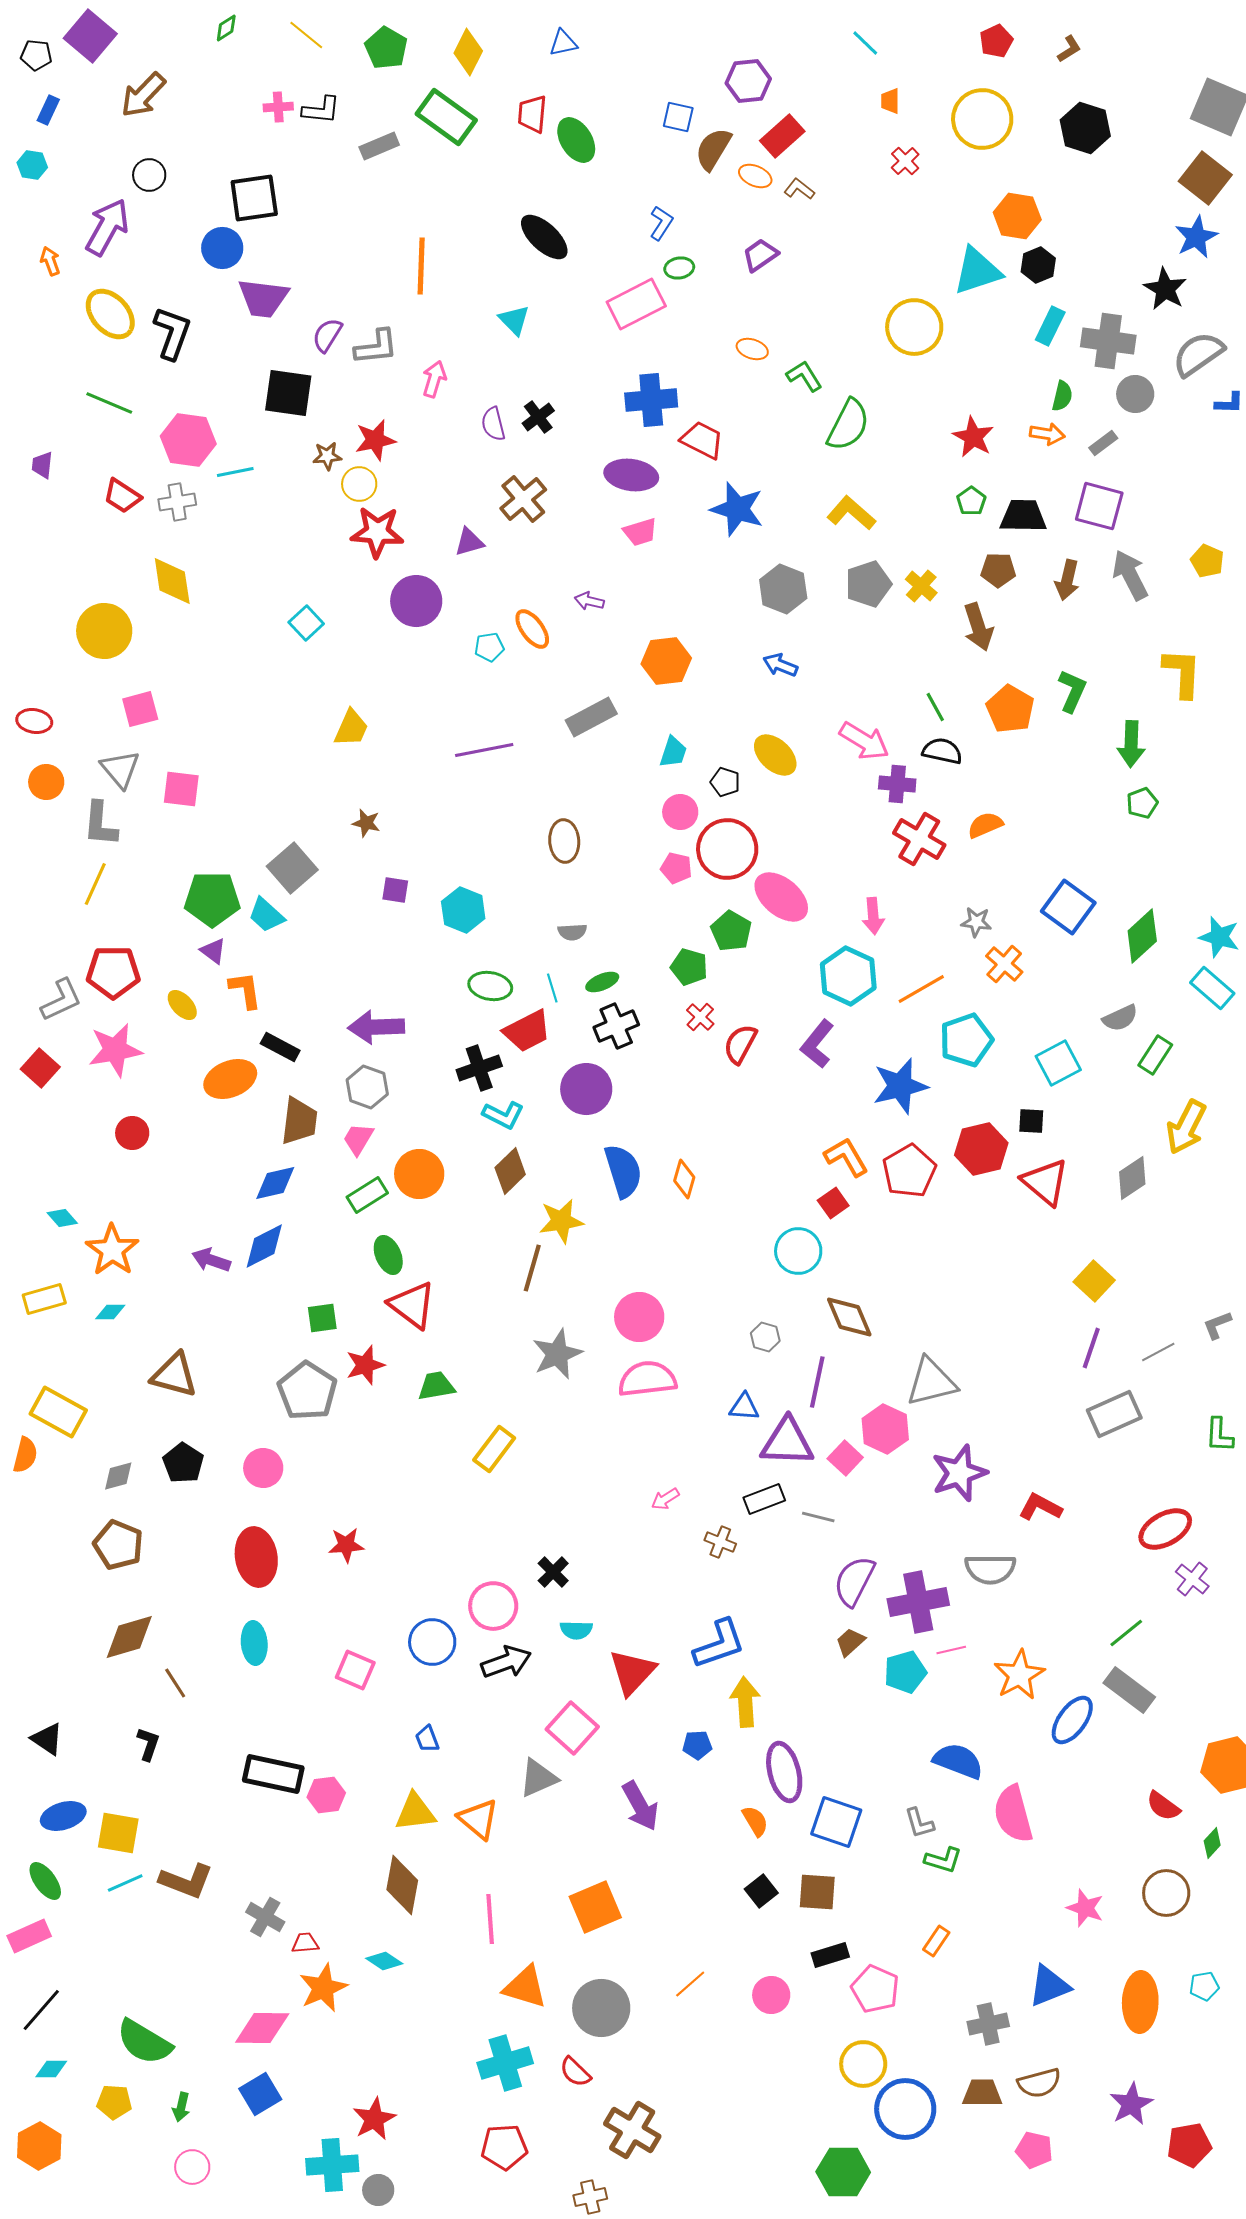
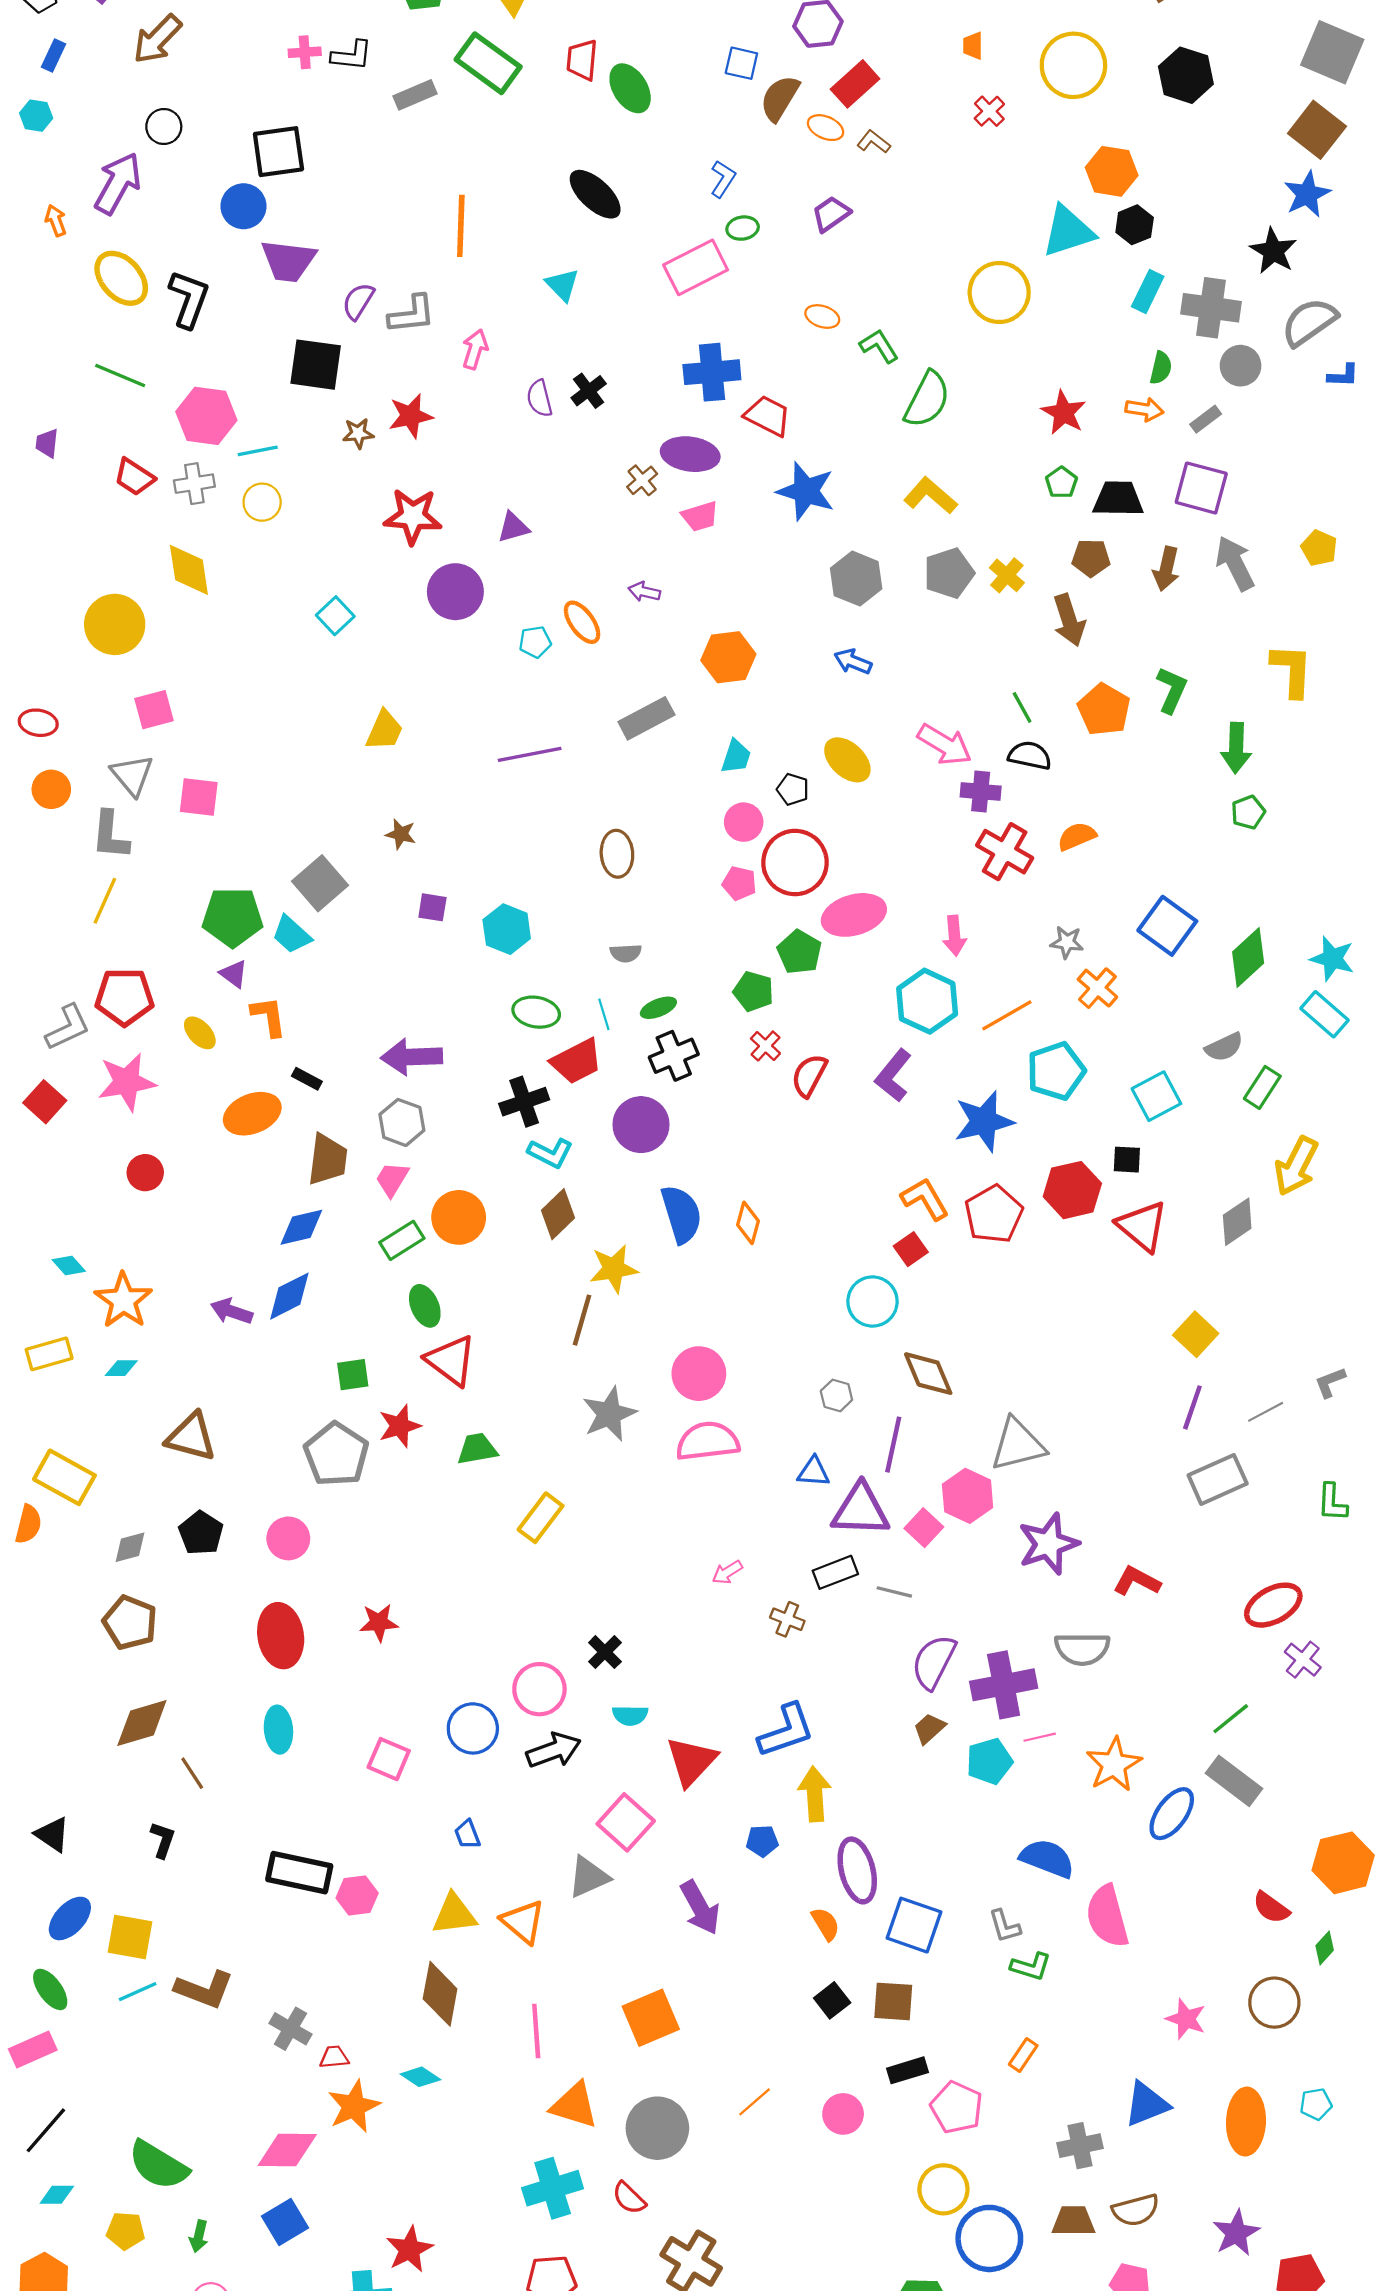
yellow circle: (359, 484) -> (262, 502), moved
brown cross: (523, 499) -> (642, 480), moved, size x0.6
pink ellipse: (781, 897) -> (854, 915), turned -56
black rectangle: (280, 1047) -> (307, 1079), size x0.7
blue ellipse: (63, 1816) -> (70, 1918), turned -30

